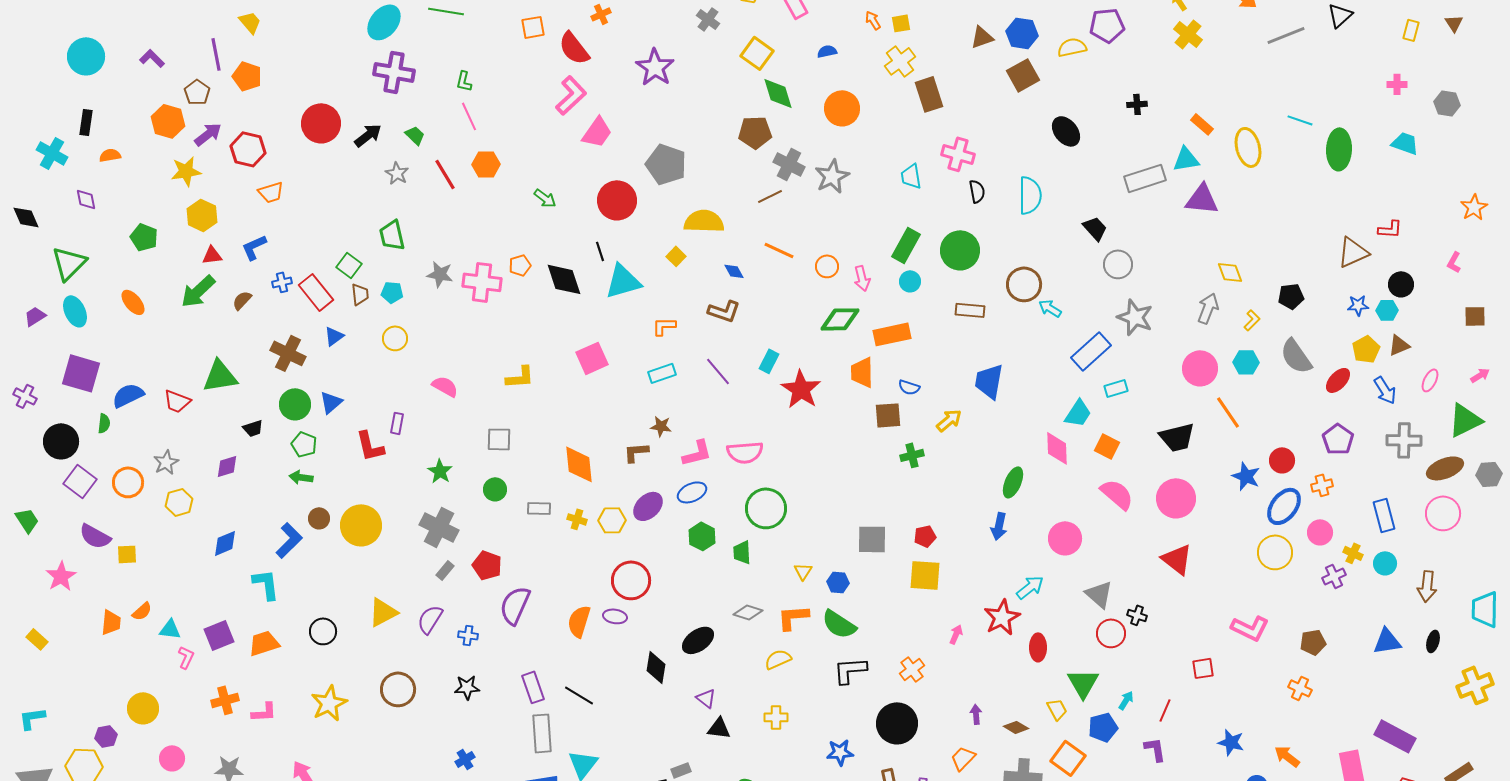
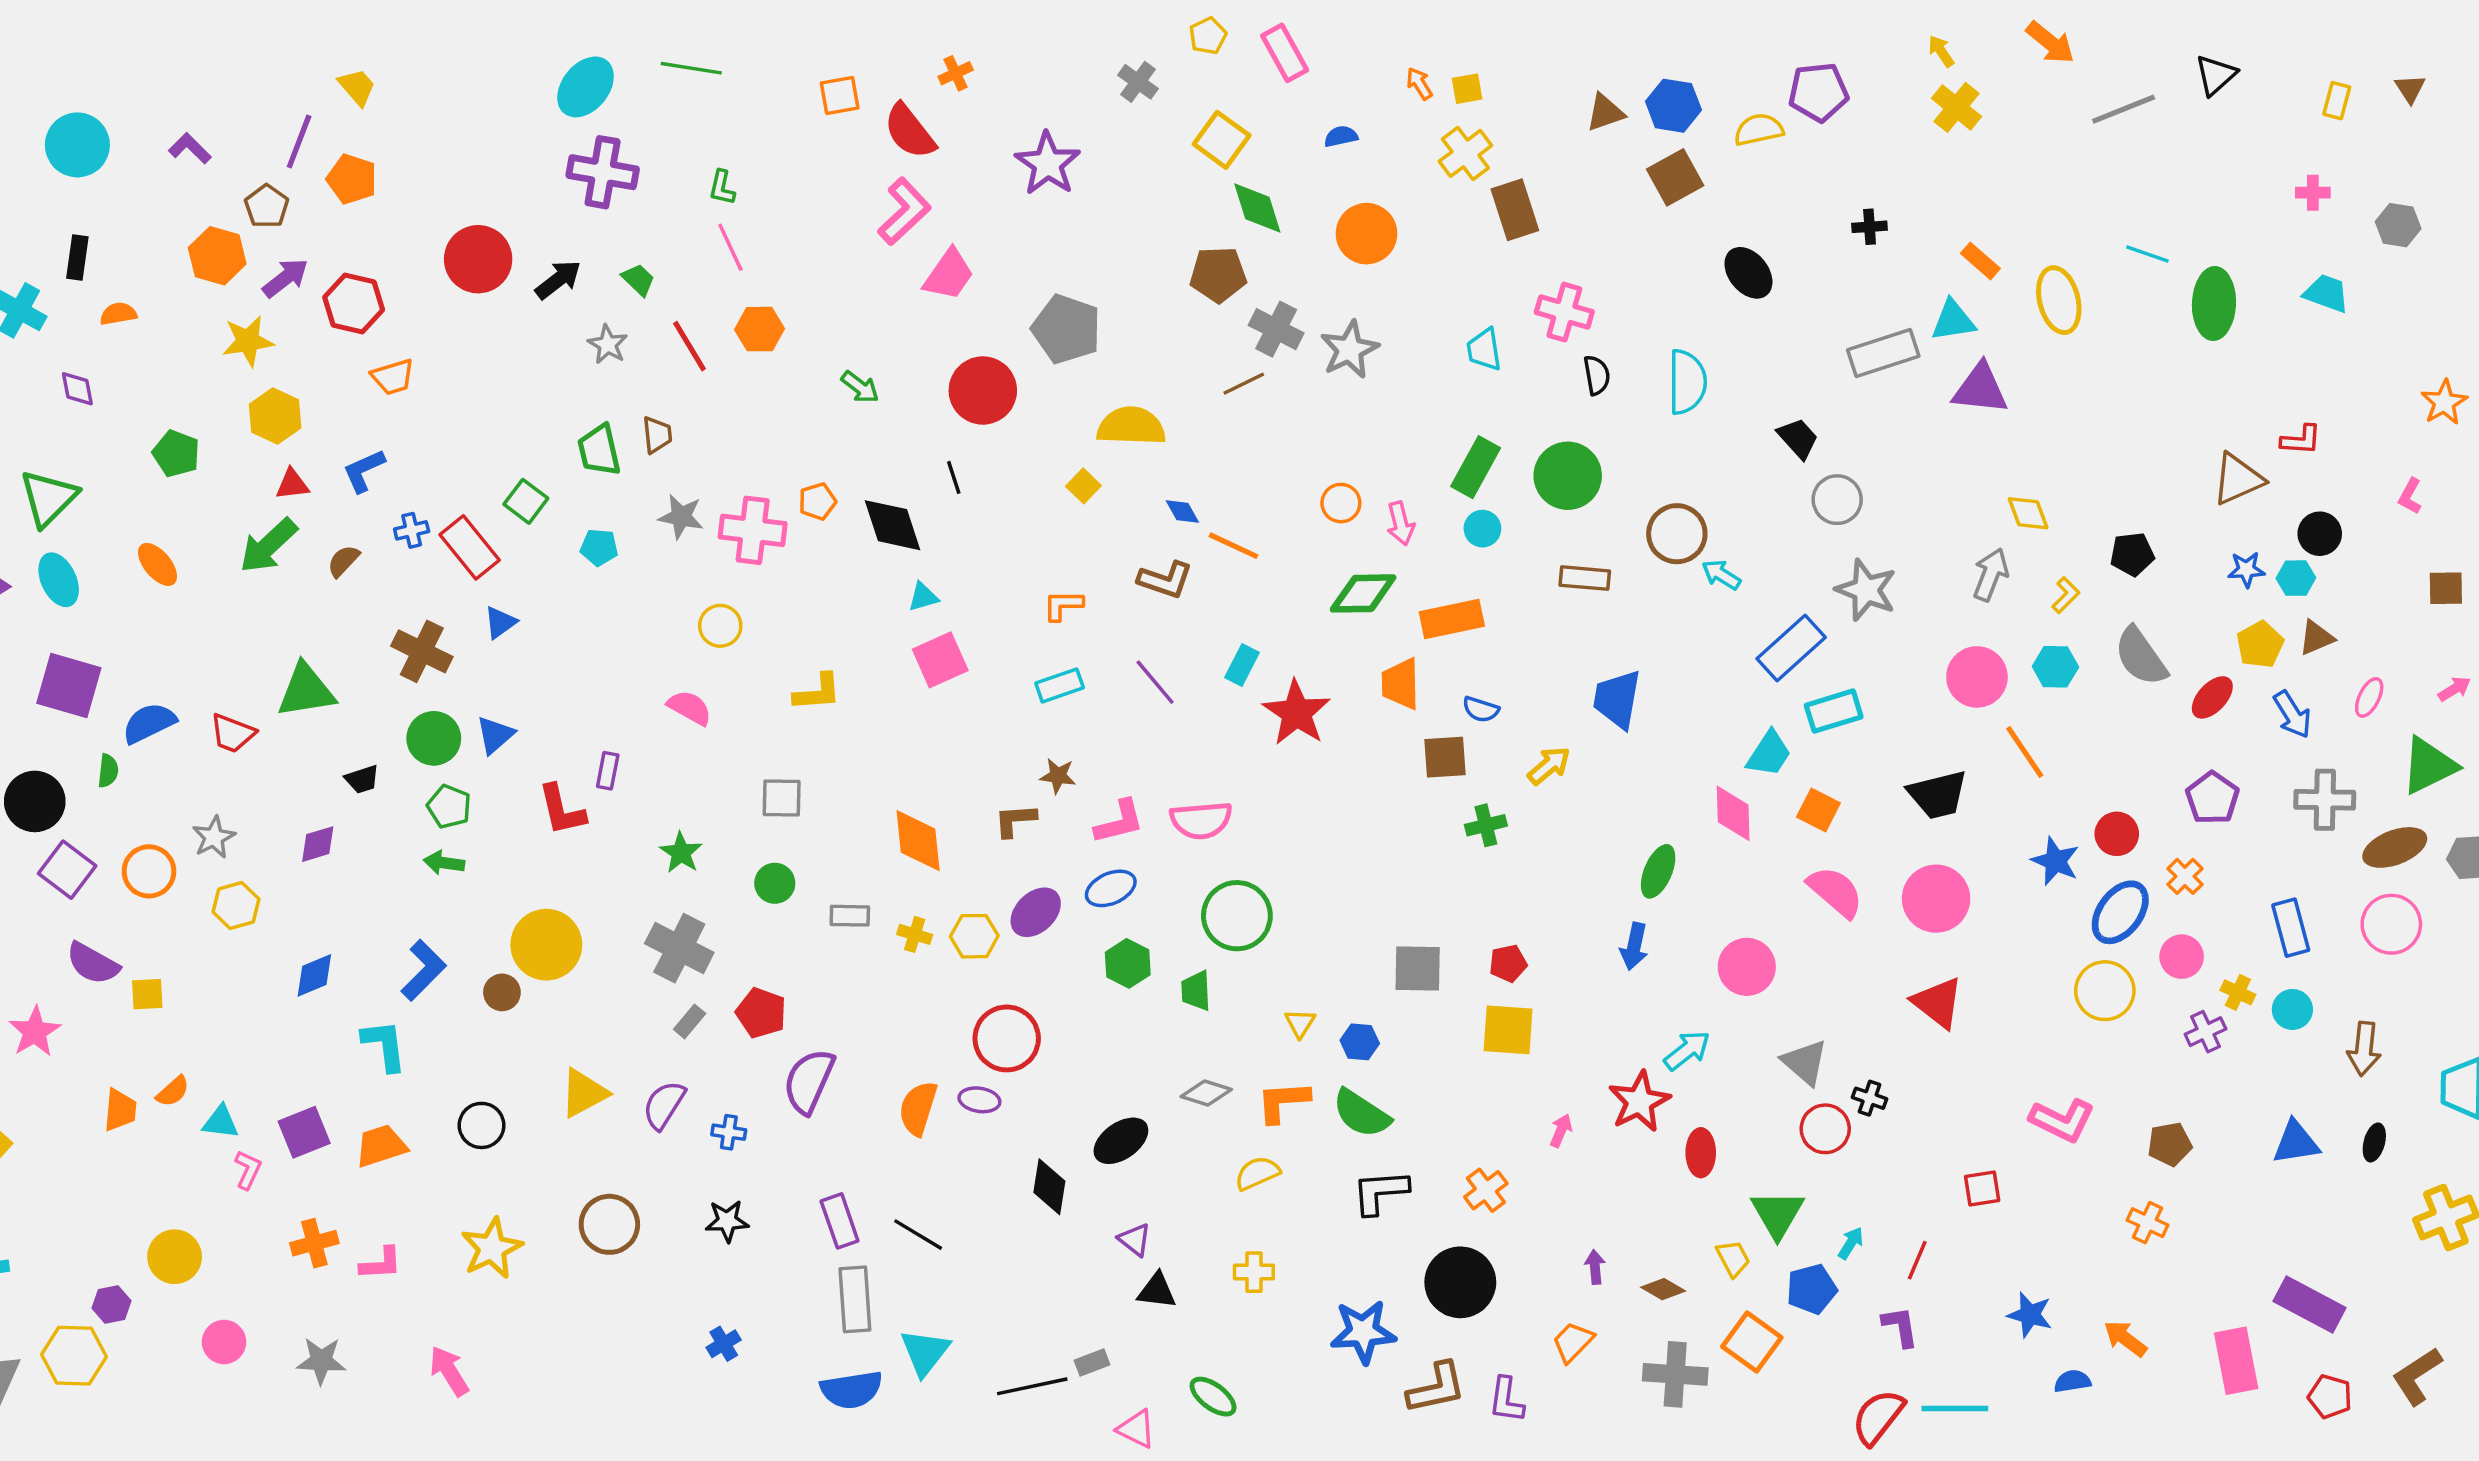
purple line: (216, 54) -> (299, 142), turned 32
orange line: (779, 250) -> (1233, 546), moved
cyan triangle: (623, 281) -> (923, 597), moved, size x0.5
brown trapezoid: (360, 294) -> (657, 435), moved
yellow circle: (395, 338) -> (720, 626), moved
cyan rectangle: (1116, 388) -> (1834, 711), size x1.4
orange cross: (1322, 485) -> (2185, 876), turned -30
brown circle: (319, 518) -> (502, 992), moved
blue star: (840, 752) -> (1363, 1332), size x1.4

